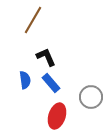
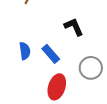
black L-shape: (46, 57) -> (74, 27), moved

